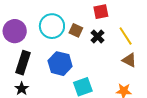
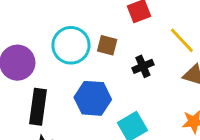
black cross: (98, 36) -> (143, 66), moved, turned 32

